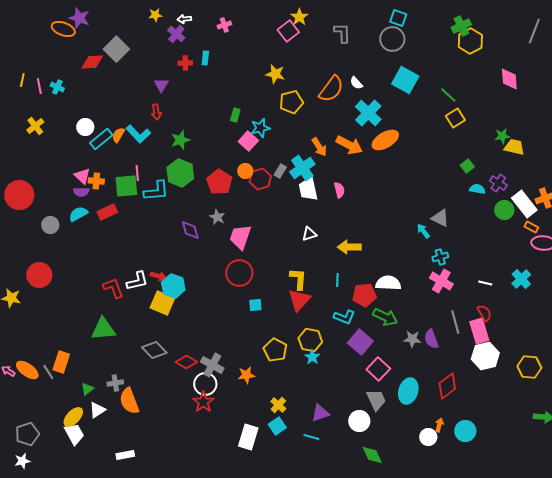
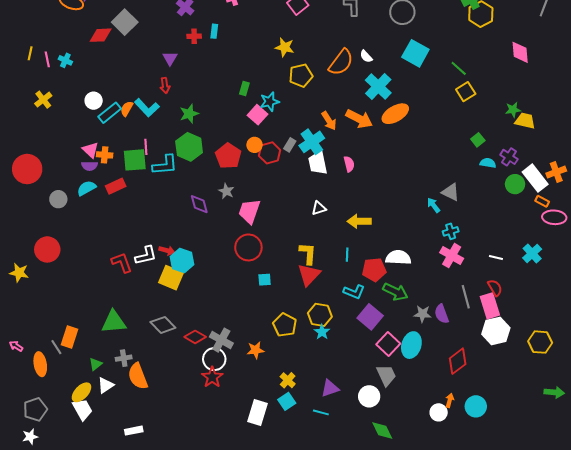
green triangle: (103, 329) -> (114, 322), moved
orange ellipse: (27, 370) -> (40, 364), moved, turned 45
cyan ellipse: (408, 391) -> (411, 345), moved

